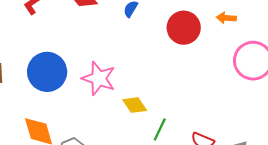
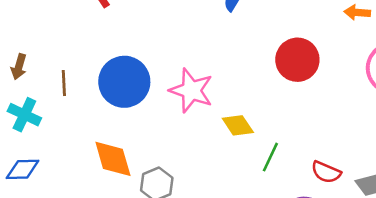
red circle: (184, 28) -> (297, 60), moved

